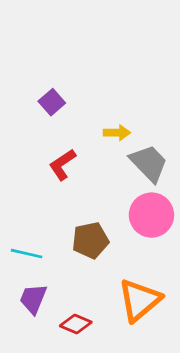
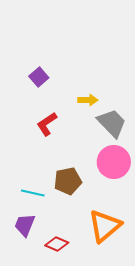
cyan line: (27, 254) -> (33, 193), moved

